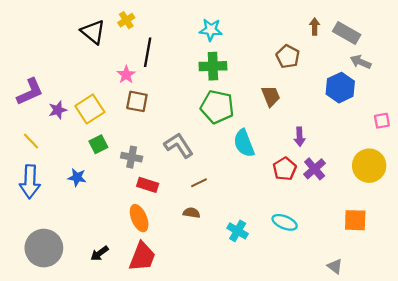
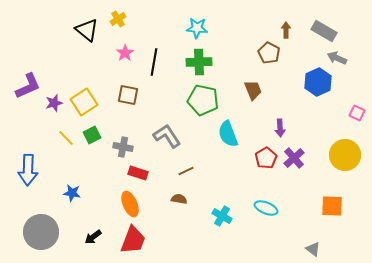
brown arrow: (315, 27) -> (286, 30), moved
black line: (148, 52) -> (154, 62), moved
pink star: (126, 75) -> (125, 53), moved
pink square: (382, 121) -> (357, 113), turned 35
yellow line: (31, 141) -> (66, 138), moved
blue star: (77, 177) -> (72, 193), moved

